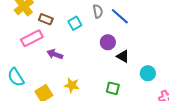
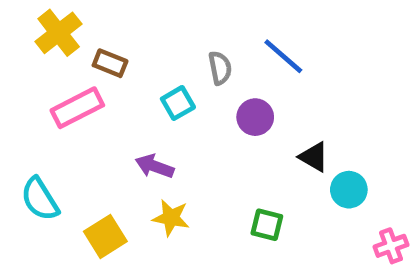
gray semicircle: (98, 11) -> (220, 68), moved
cyan square: (75, 23) -> (178, 103), moved
purple arrow: (55, 54) -> (155, 166), moved
black triangle: (123, 56) -> (314, 157), moved

